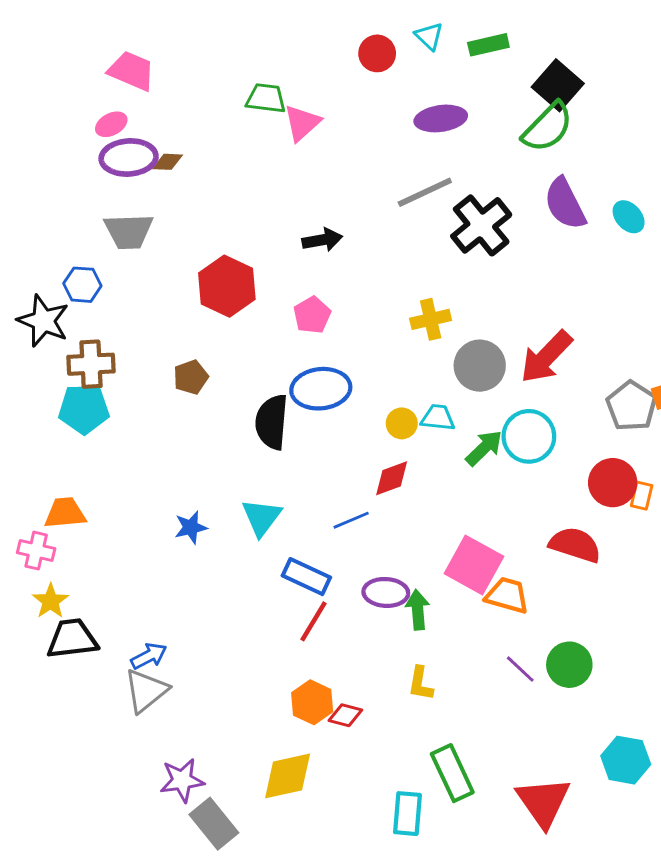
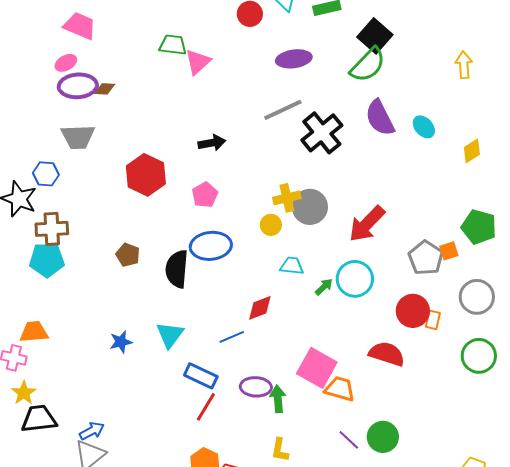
gray circle: (480, 366) -> (310, 207), moved
brown pentagon: (191, 377) -> (128, 255), moved, turned -30
yellow circle: (402, 423) -> (271, 225), moved
green arrow: (484, 448) -> (324, 287), size x0.7

